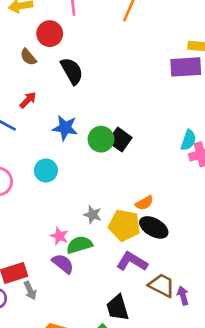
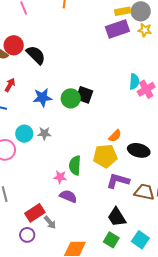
red circle: (50, 34) -> (14, 45), moved
cyan circle: (46, 170) -> (24, 134), moved
gray star: (93, 215) -> (44, 133), moved
black ellipse: (154, 227) -> (139, 150), moved
green semicircle: (79, 245) -> (75, 165), moved, turned -54

